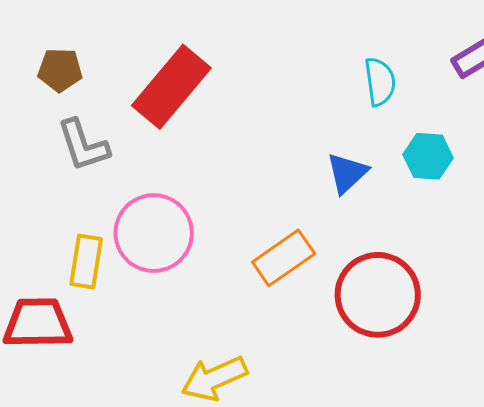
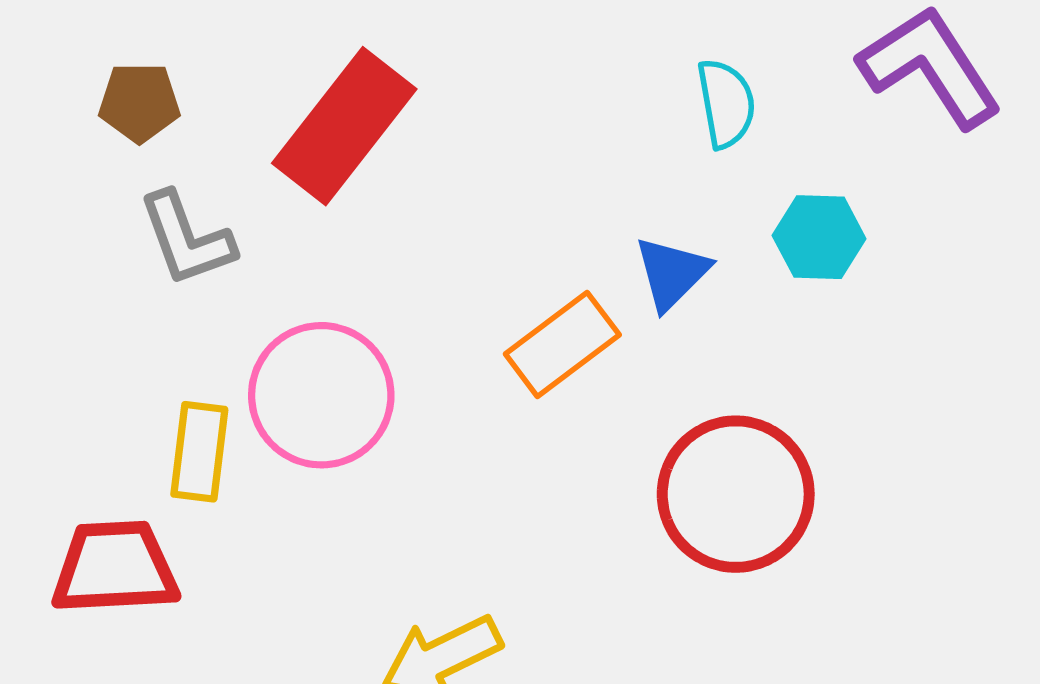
orange rectangle: (284, 258) -> (562, 344), moved

